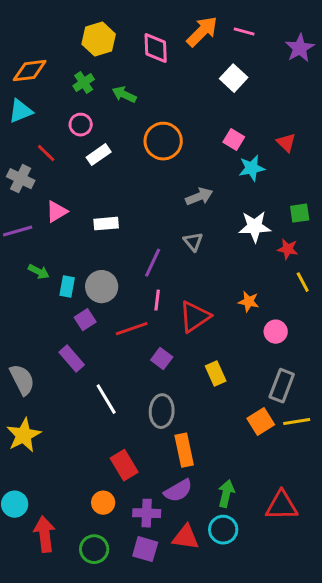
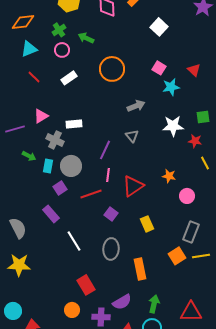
cyan triangle: (21, 111) -> (29, 49), moved
pink circle: (81, 125) -> (62, 50), moved
gray cross: (21, 179) -> (55, 140), moved
yellow star: (24, 435) -> (19, 265), turned 30
orange rectangle: (184, 450) -> (140, 269), moved

